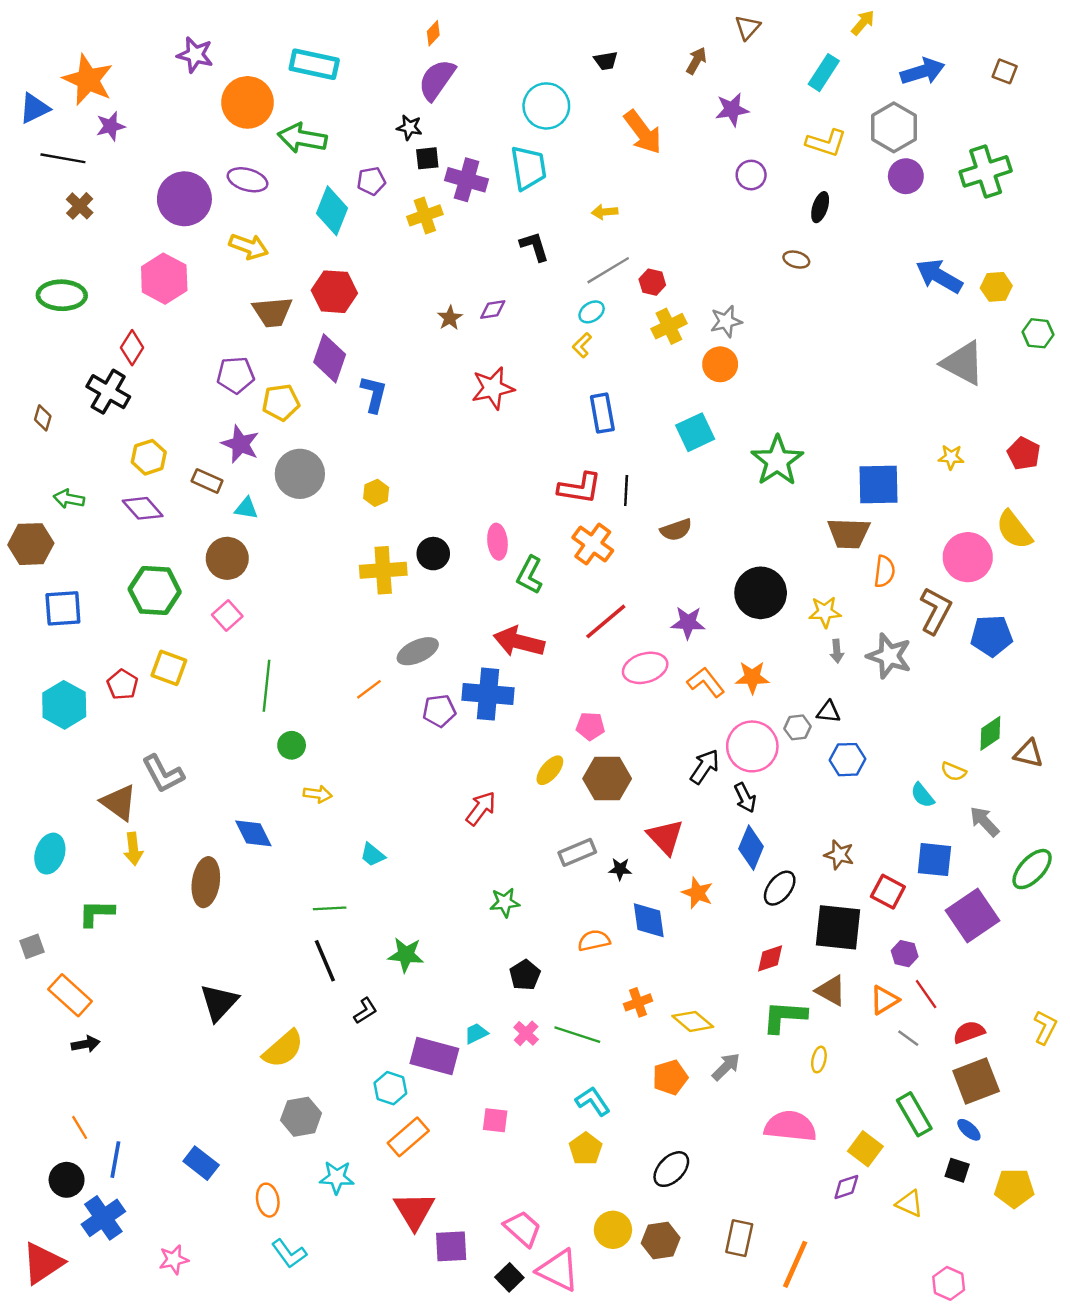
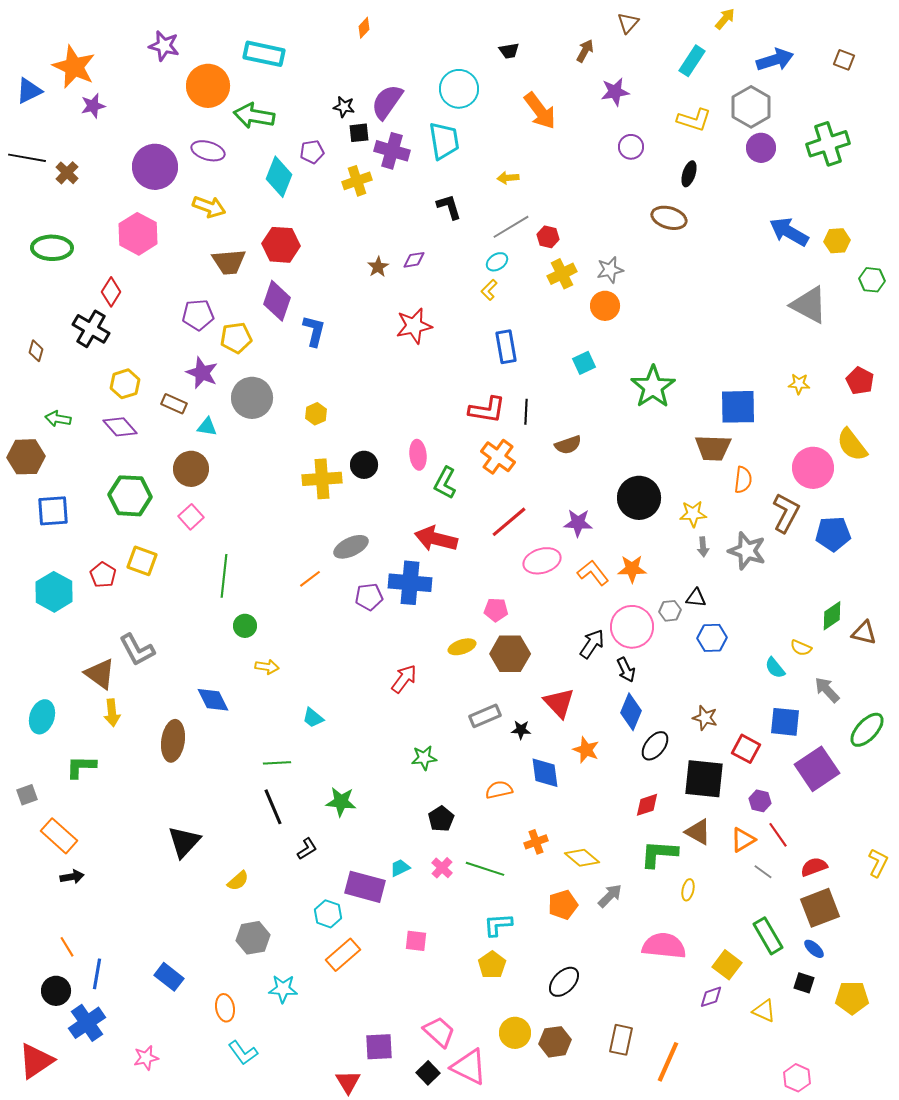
purple semicircle: (437, 80) -> (387, 102), moved
black line: (63, 158) -> (27, 158), moved
brown ellipse: (796, 260) -> (669, 218), size x1.6
cyan square: (695, 432) -> (584, 363), size x0.7
yellow ellipse: (550, 770) -> (462, 647), turned 32
yellow semicircle: (283, 1049) -> (238, 881), size x0.6
cyan L-shape: (593, 1101) -> (498, 925), turned -60
red triangle: (414, 1211) -> (348, 1082), moved, size x0.7

